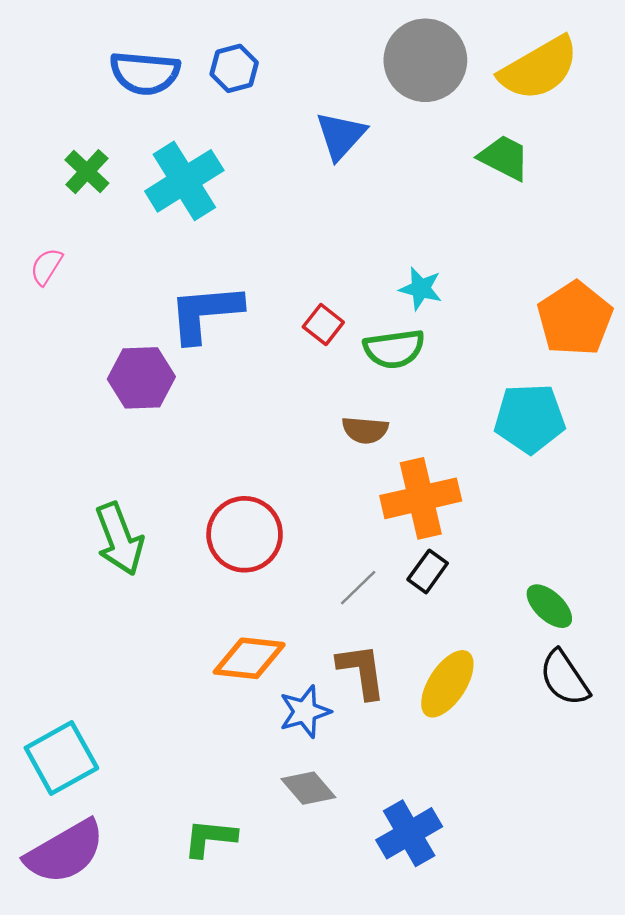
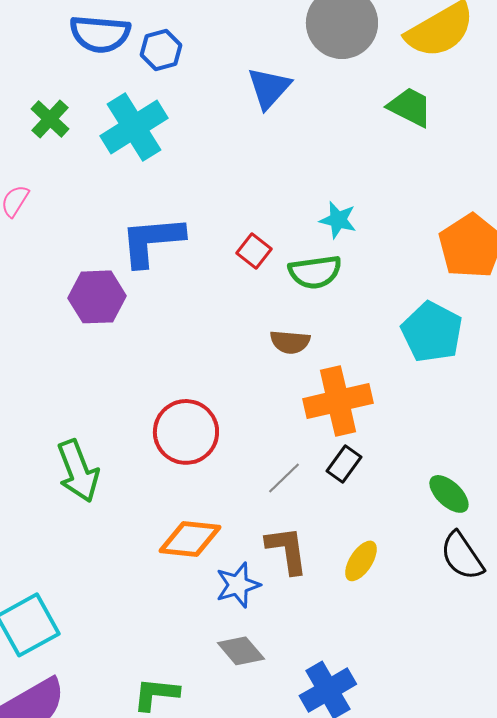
blue hexagon: (234, 68) -> (161, 50), moved
cyan pentagon: (530, 418) -> (432, 332), turned 30
green arrow: (119, 539) -> (78, 471), moved
yellow ellipse: (447, 684) -> (361, 561), size x0.7

